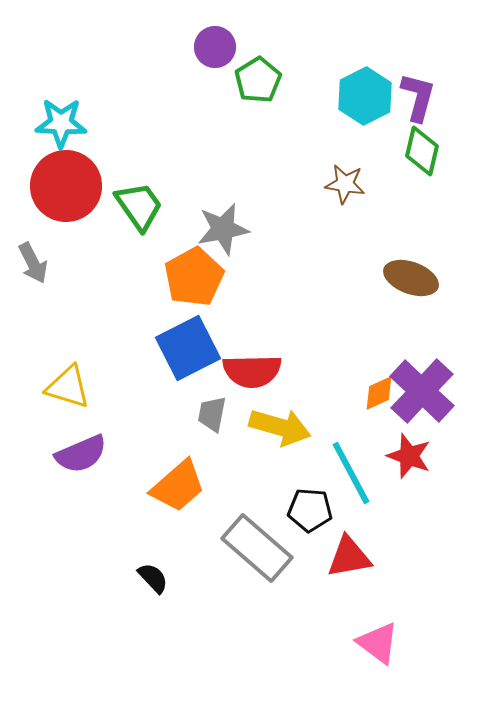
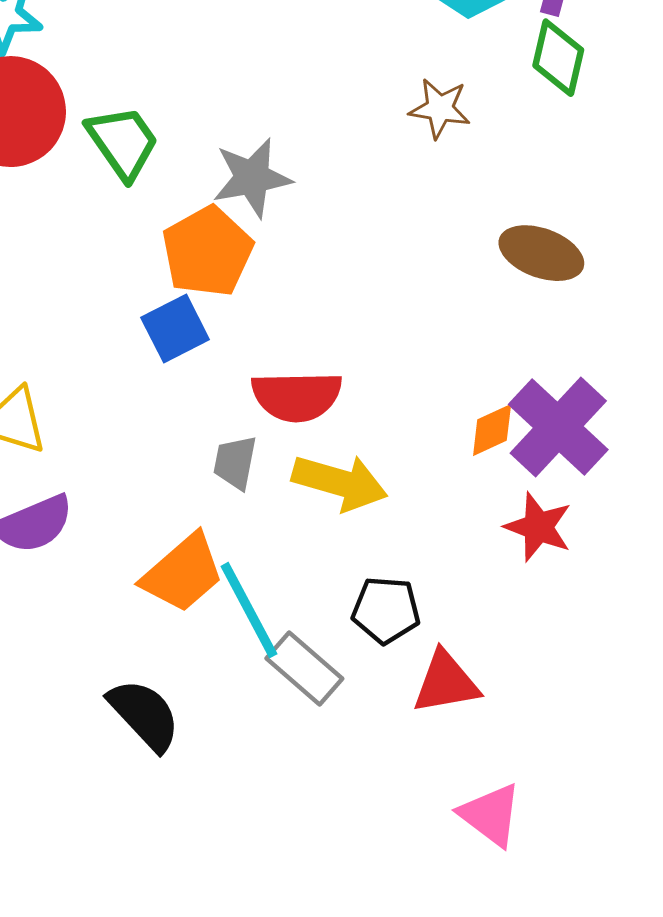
blue square: (188, 348) -> (175, 329), moved, size x0.7
cyan line: (351, 473) -> (249, 610), moved
gray rectangle: (257, 548) -> (304, 669), size x0.7
black semicircle: (153, 578) -> (144, 715), size x1.6

